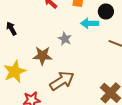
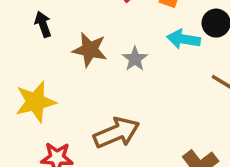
brown star: (42, 56) -> (90, 50), moved

